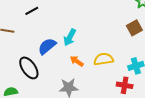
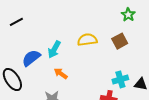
yellow semicircle: (104, 59) -> (87, 40), moved

